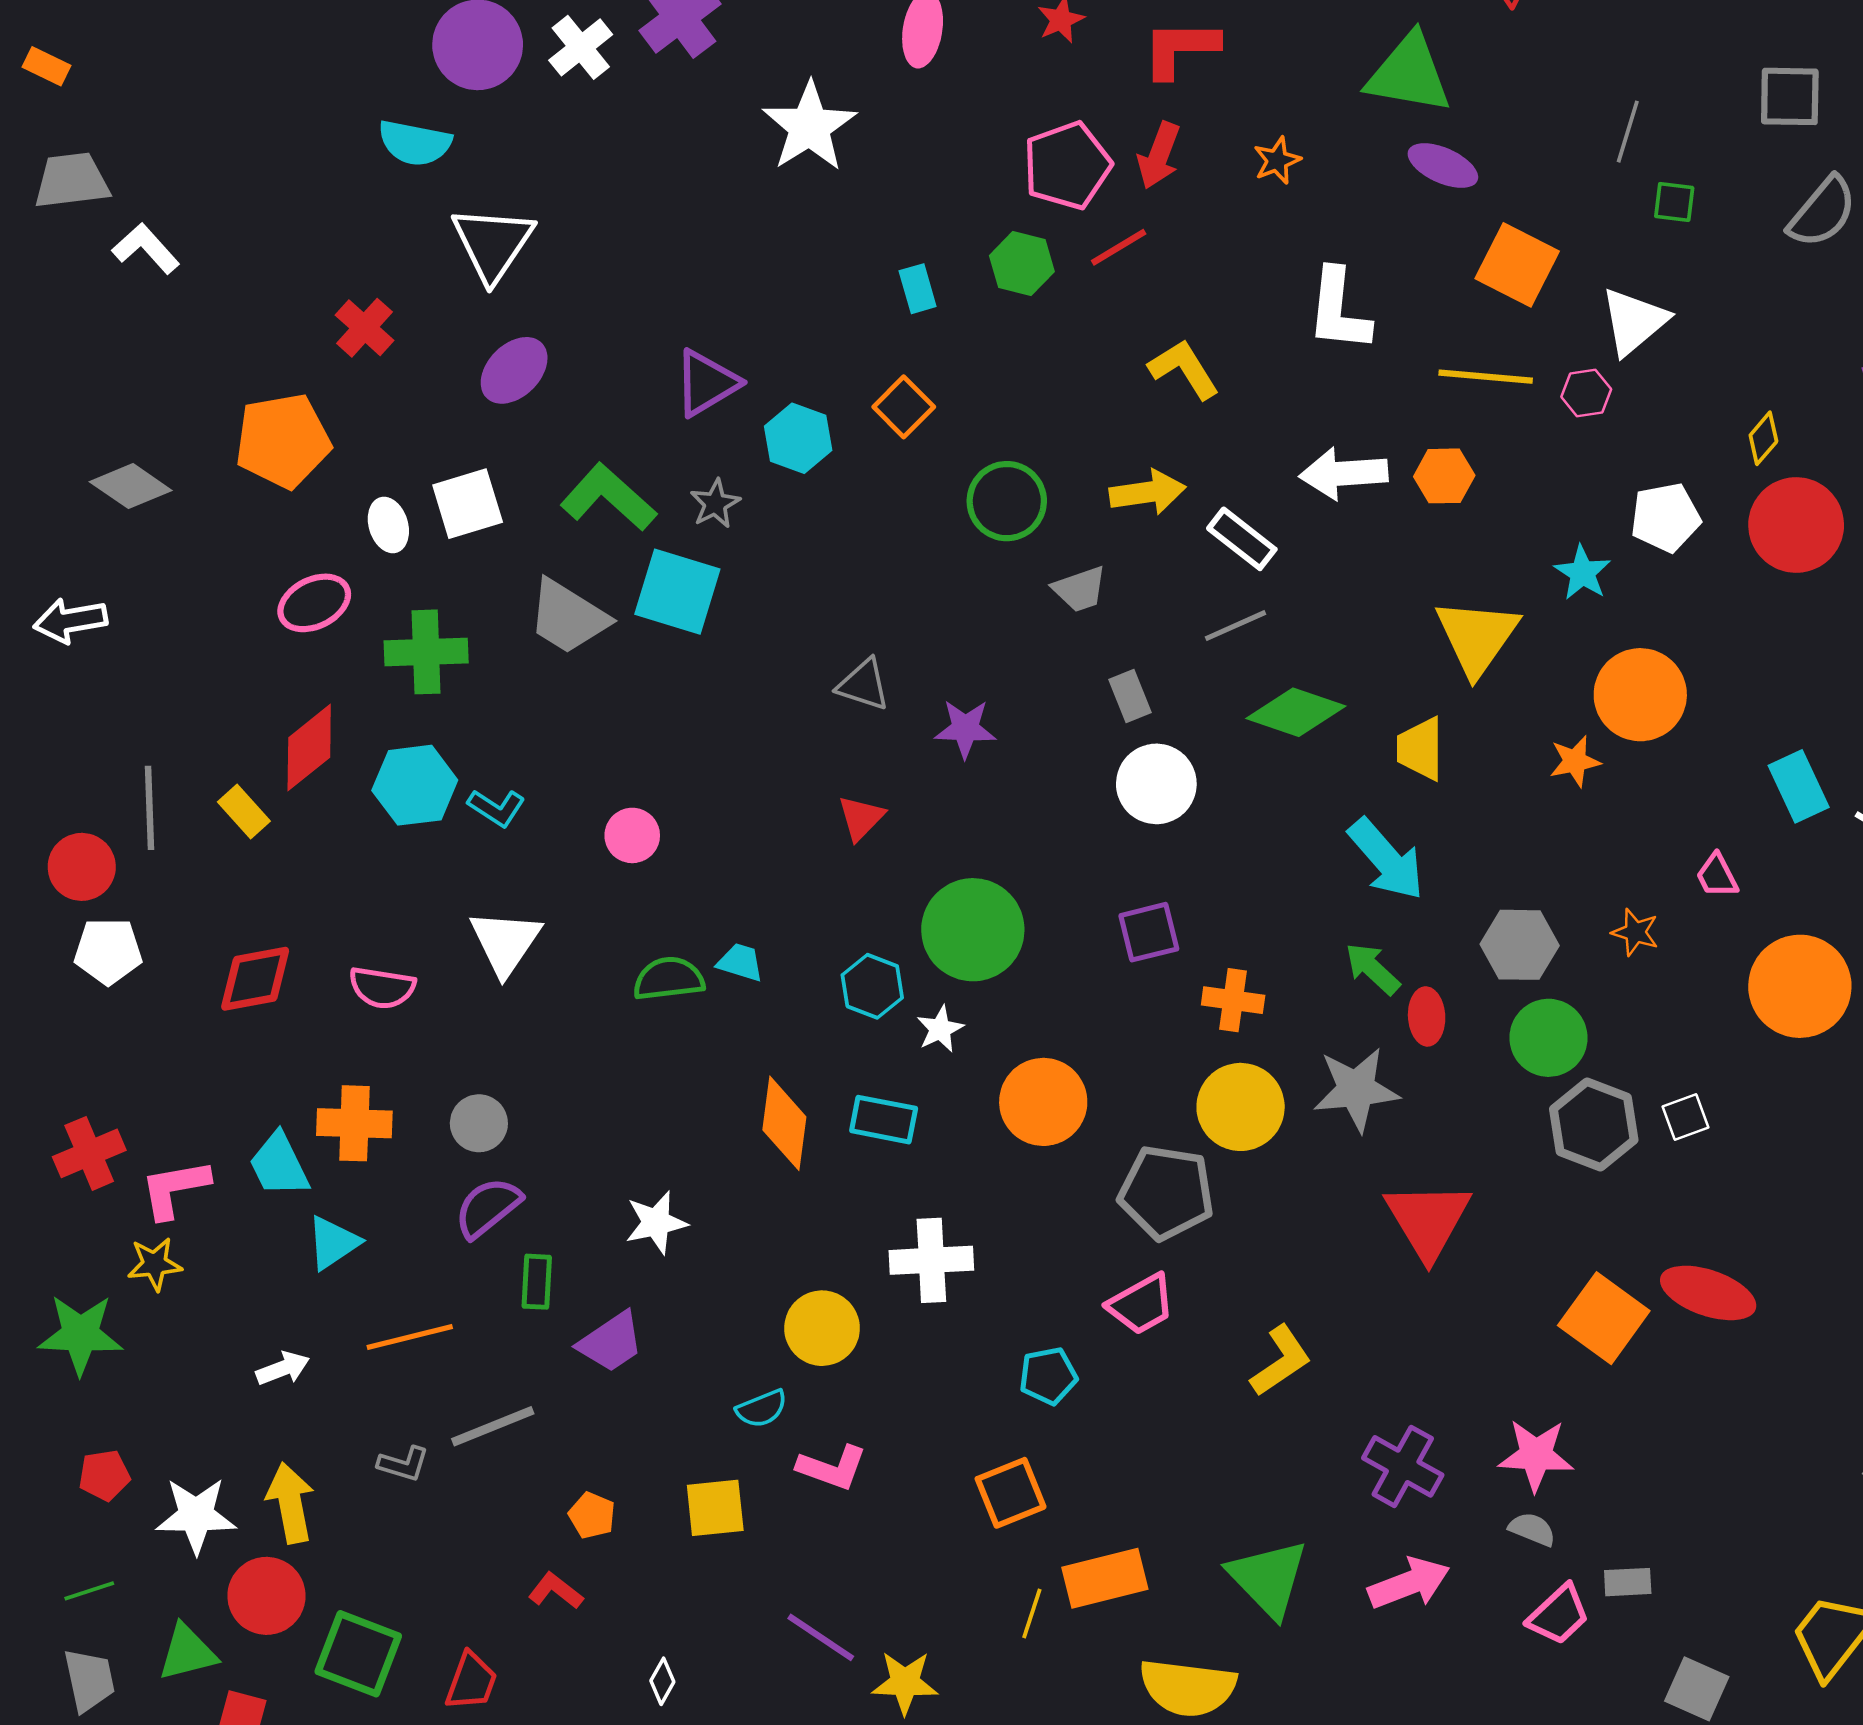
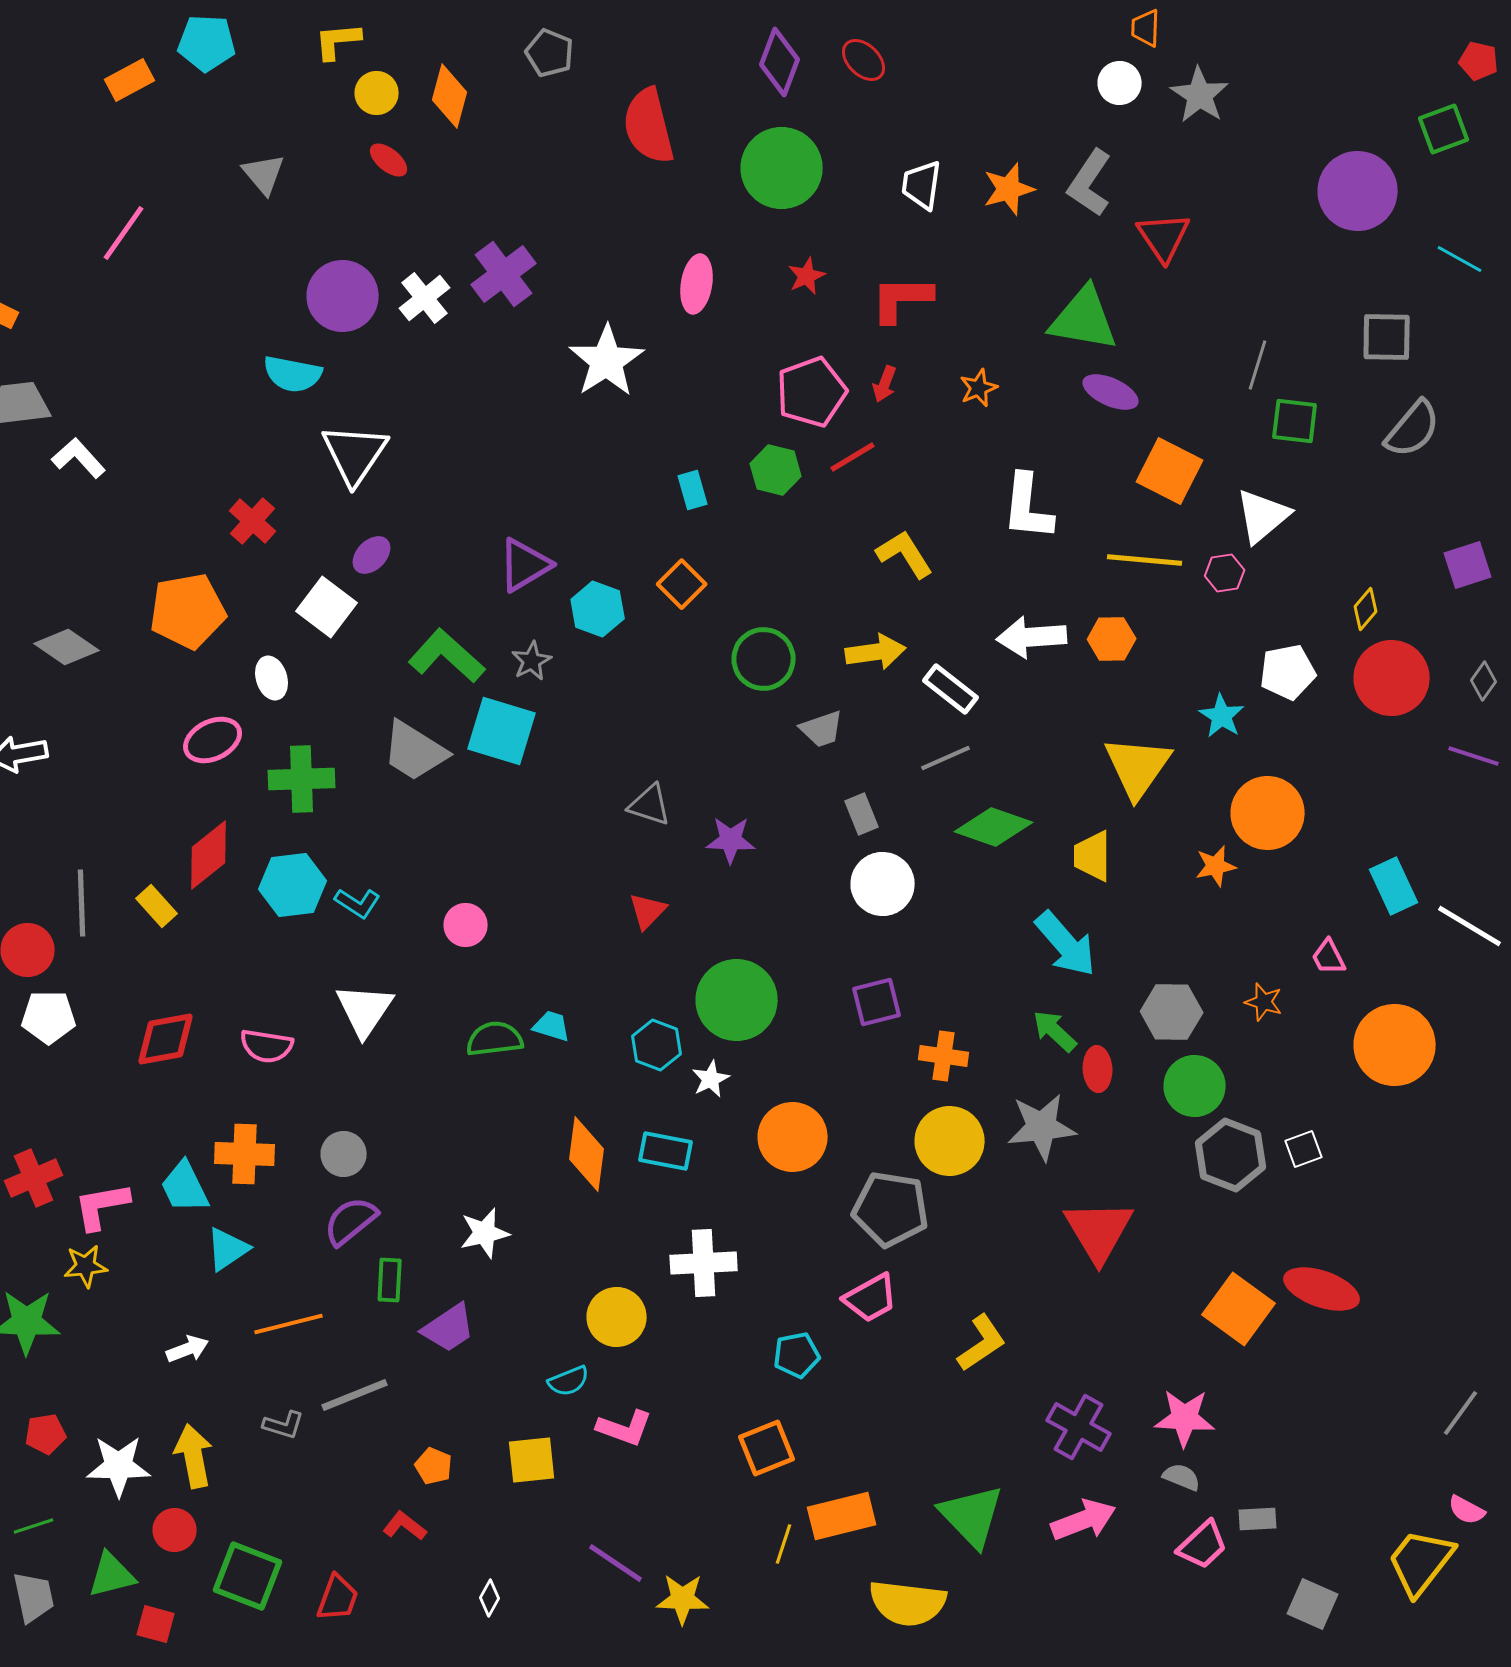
red arrow: (1159, 155) -> (885, 384), size x0.7
green square: (1674, 202) -> (1295, 421), size x1.4
purple ellipse: (514, 370) -> (372, 555), size x0.7
white square: (468, 504) -> (327, 607), moved, turned -36
red circle: (266, 1596) -> (175, 1530), size x0.7

